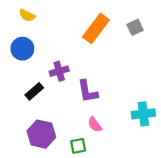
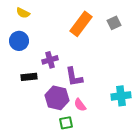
black rectangle: (34, 91) -> (29, 77), turned 35
purple hexagon: (41, 134) -> (57, 98), moved

